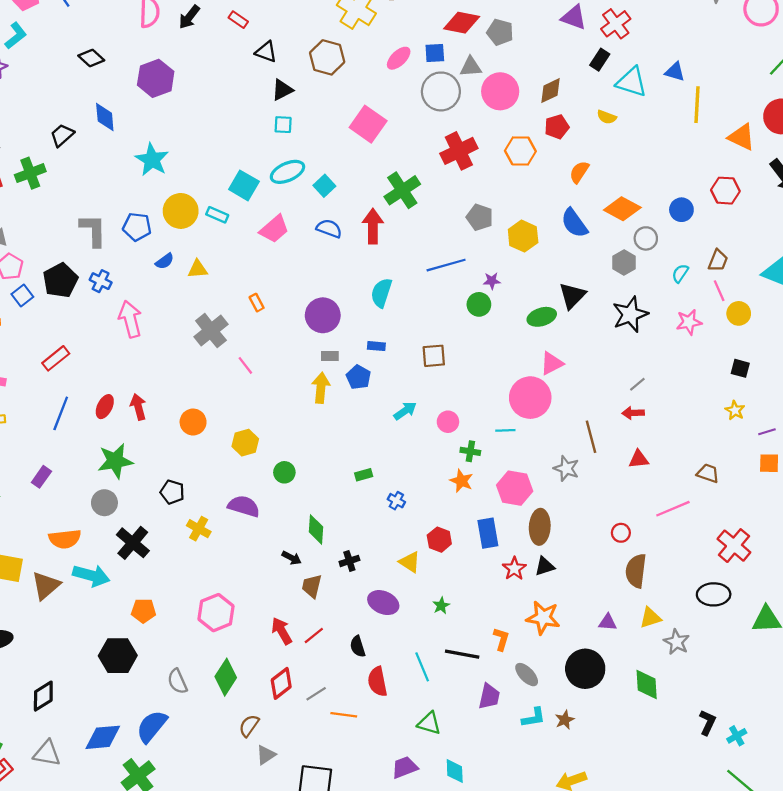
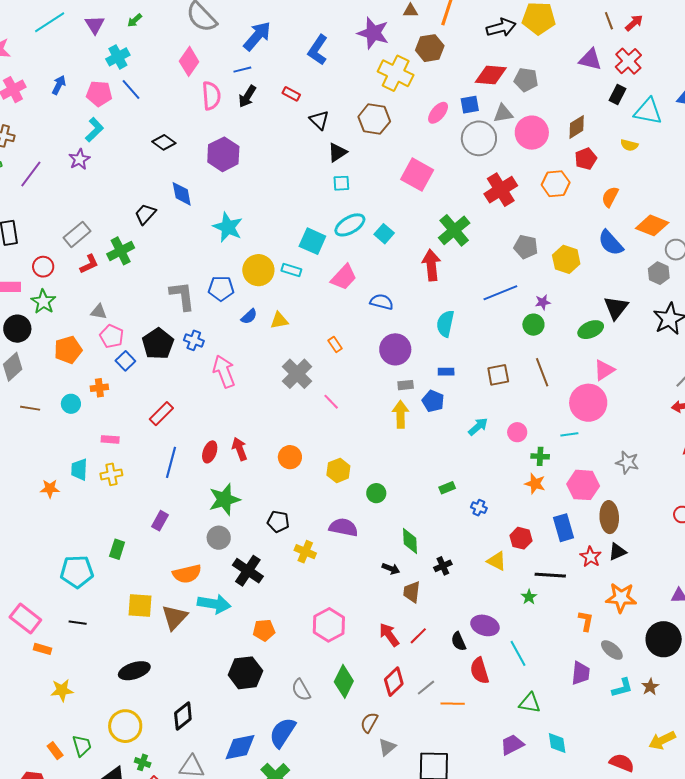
black triangle: (266, 52) -> (319, 120), turned 30
blue semicircle: (329, 229) -> (382, 302), moved
brown line: (591, 437) -> (542, 372), moved
purple ellipse: (383, 603) -> (485, 625), moved
black line: (462, 654) -> (550, 575), moved

